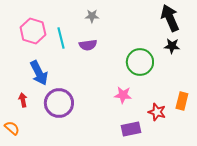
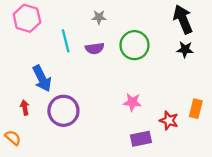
pink hexagon: (33, 31) -> (27, 18), moved
green circle: (140, 62) -> (134, 45), moved

